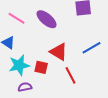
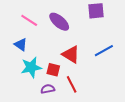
red line: (70, 75) -> (72, 84), moved
purple semicircle: (25, 87) -> (48, 89), moved

